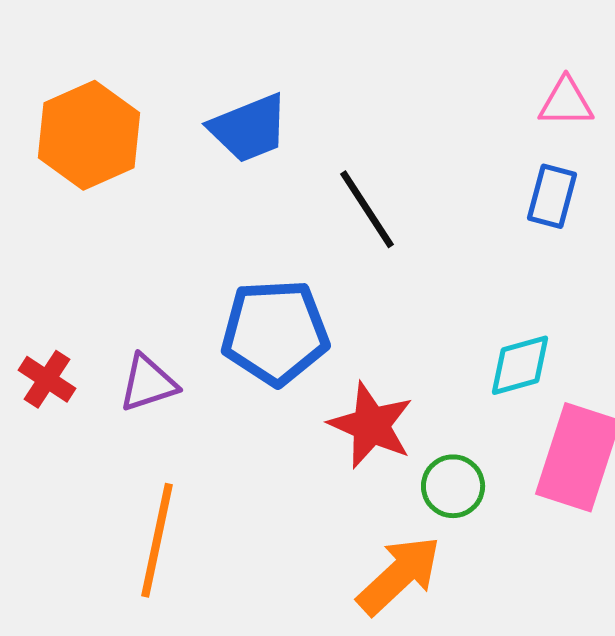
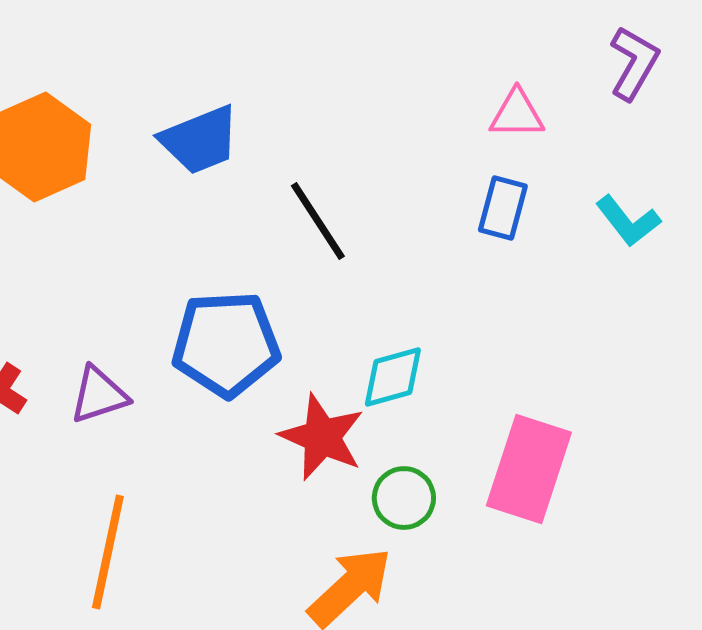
cyan diamond: (520, 365) -> (393, 377), moved

